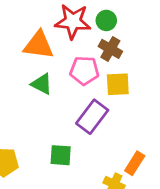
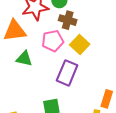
yellow square: (118, 84) -> (80, 45), turned -30

